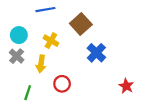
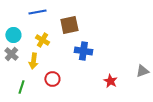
brown square: (81, 24) -> (69, 25), turned 30
blue cross: (96, 53) -> (83, 51), turned -36

